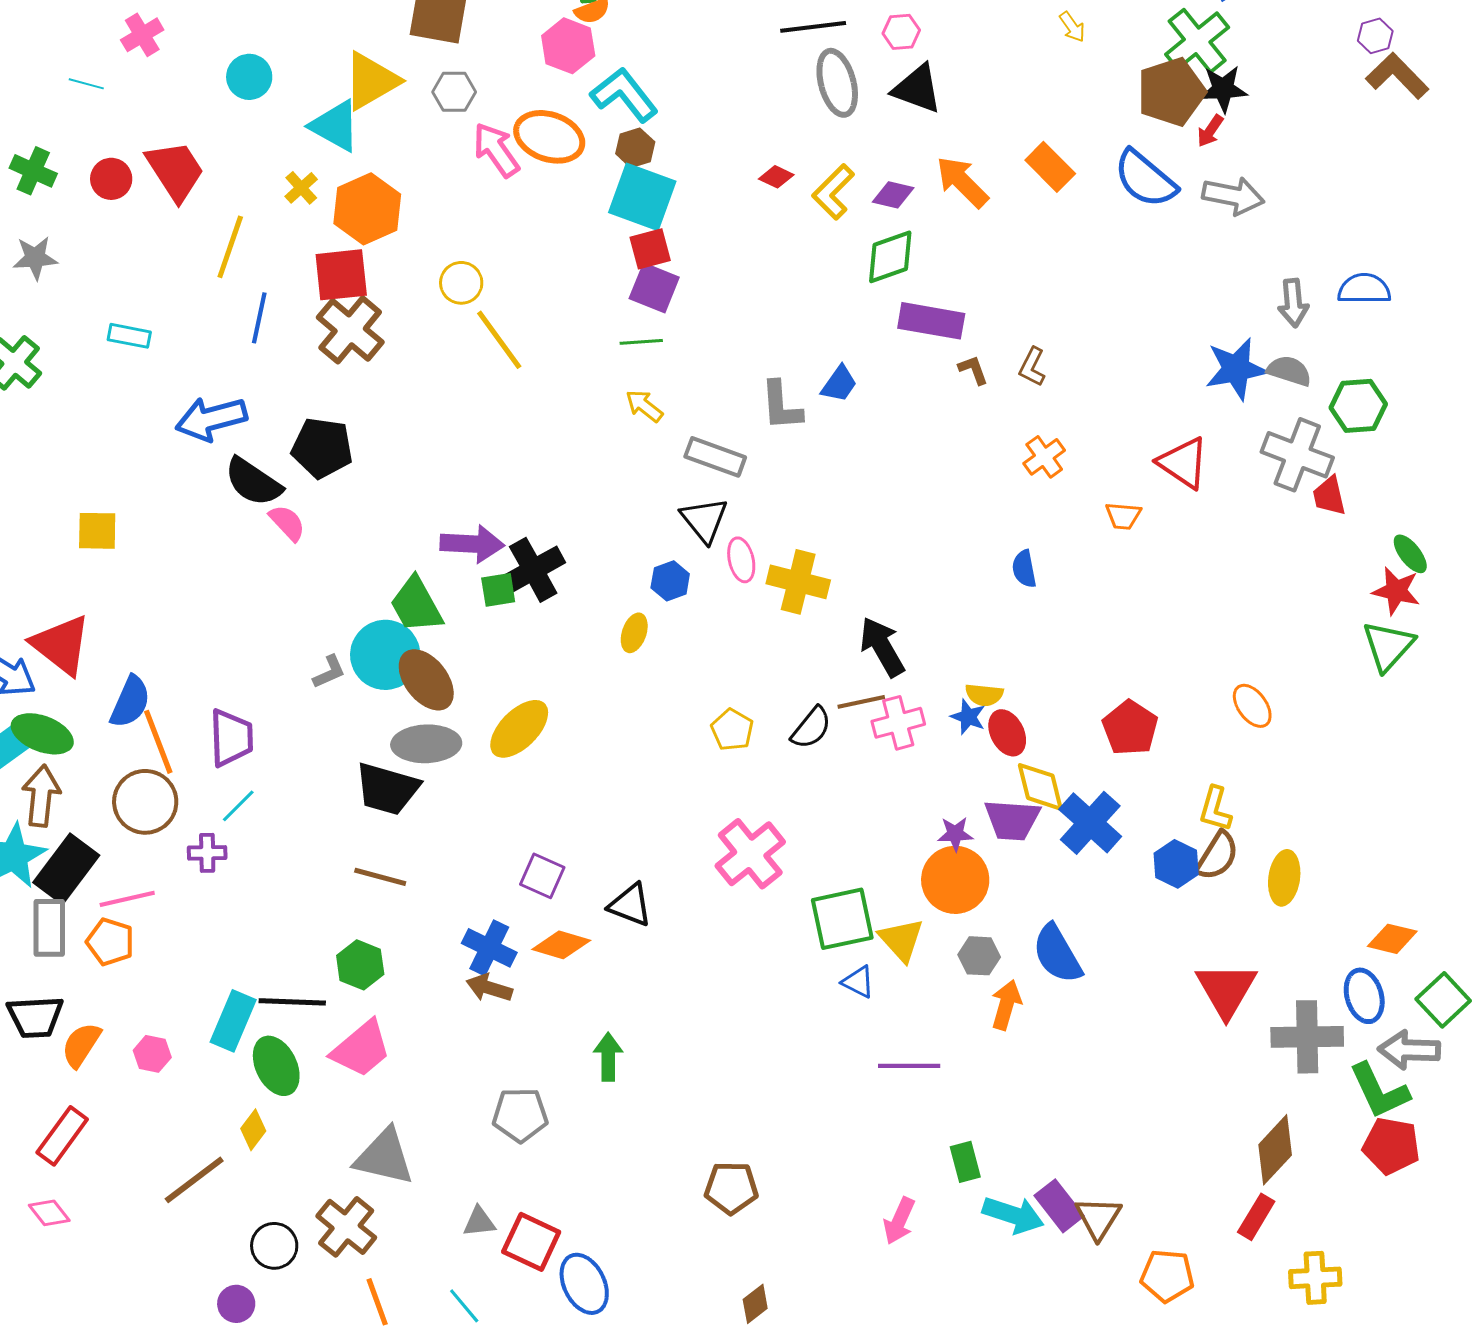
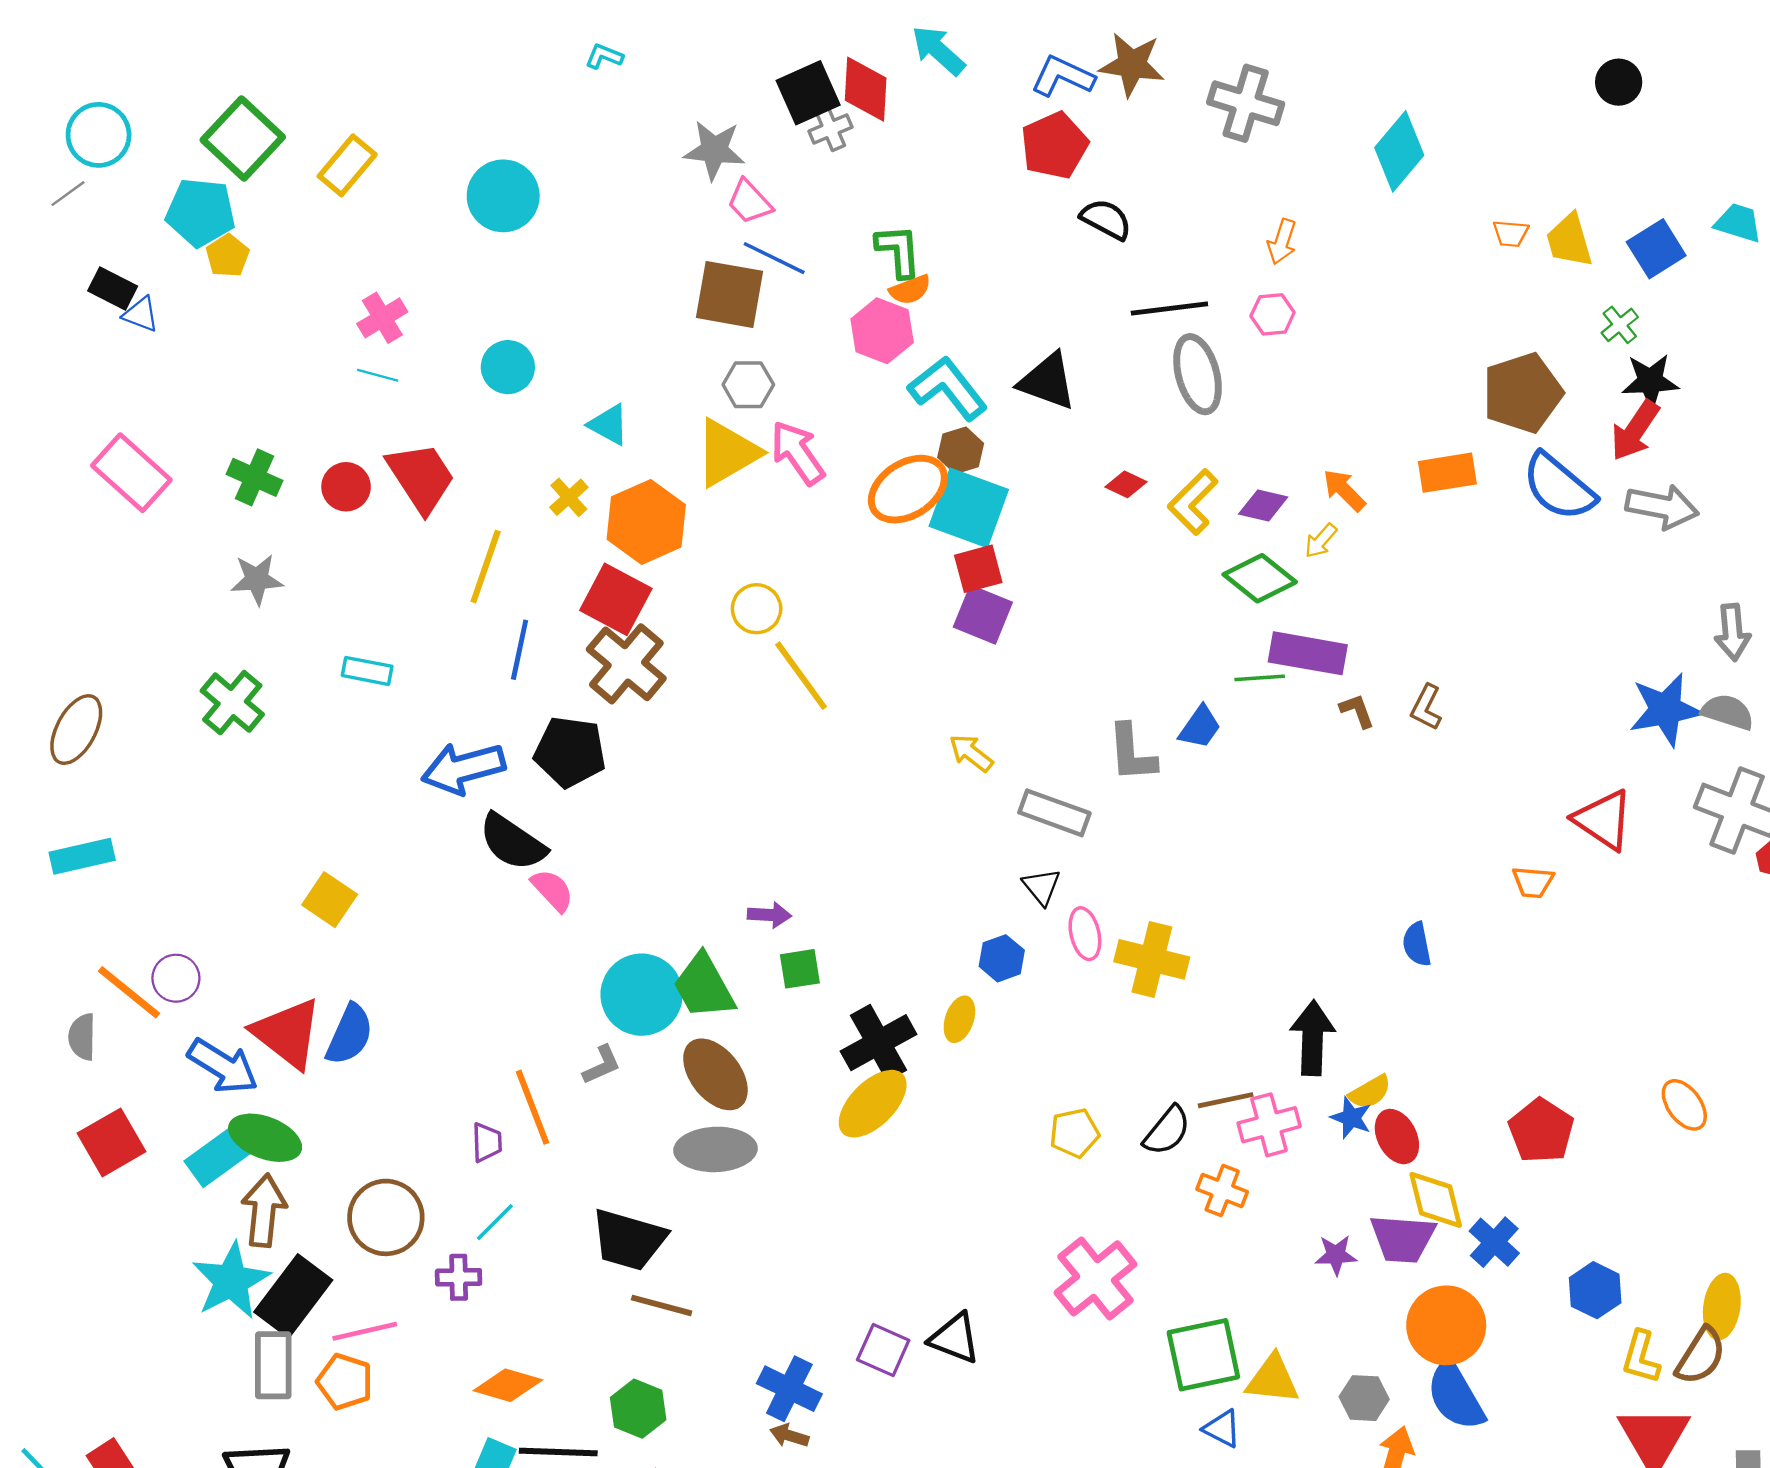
yellow arrow: (1072, 27) -> (1321, 541), moved, turned 76
green cross: (1197, 41) -> (1620, 325), size x0.5
yellow triangle: (371, 81) -> (727, 453), moved
cyan line: (86, 84) -> (378, 375), moved
black triangle: (917, 89) -> (1047, 381), moved
brown pentagon: (1171, 92) -> (1522, 393), moved
cyan triangle: (335, 126) -> (609, 425), size x0.7
red arrow: (1210, 131) -> (1635, 430), size x1.6
orange ellipse: (549, 137) -> (908, 489), moved, turned -52
orange rectangle: (1050, 167) -> (1447, 473), turned -54
orange arrow: (962, 182) -> (1344, 490), size x0.7
green diamond: (890, 257) -> (1260, 578), turned 58
red square: (341, 275) -> (616, 599), turned 34
green line: (641, 342) -> (1260, 678), moved
black pentagon: (322, 448) -> (570, 752), moved
orange cross: (1044, 457) -> (1222, 1190), moved, turned -33
black triangle: (704, 520) -> (1042, 887), size x0.7
yellow square: (97, 531) -> (330, 900), turned 33
purple arrow: (472, 544) -> (769, 915), size x0.6
black cross: (533, 570) -> (879, 1043), moved
black arrow: (882, 647) -> (1312, 1038), moved, turned 32
cyan circle: (385, 655) -> (642, 995), moved
yellow semicircle: (984, 695) -> (1370, 1092), turned -36
blue semicircle: (130, 702) -> (350, 1034), moved
yellow ellipse: (519, 729) -> (873, 1104), moved
yellow pentagon: (732, 730) -> (1074, 1133), turned 30
purple trapezoid: (231, 738) -> (487, 1142), size x0.6
orange line: (158, 742) -> (532, 1107), moved
black trapezoid: (387, 789) -> (629, 1240), moved
yellow L-shape: (1215, 809) -> (1641, 1357), moved
blue cross: (1090, 823) -> (1494, 1242), size x0.7
brown semicircle: (1217, 856) -> (1701, 1356), moved
purple square: (542, 876) -> (883, 1350), moved
orange circle: (955, 880) -> (1446, 1325), moved
yellow triangle: (901, 940) -> (1273, 1379), turned -42
orange diamond: (561, 945) -> (508, 1385), moved
brown arrow: (489, 988) -> (789, 1436), size x0.7

